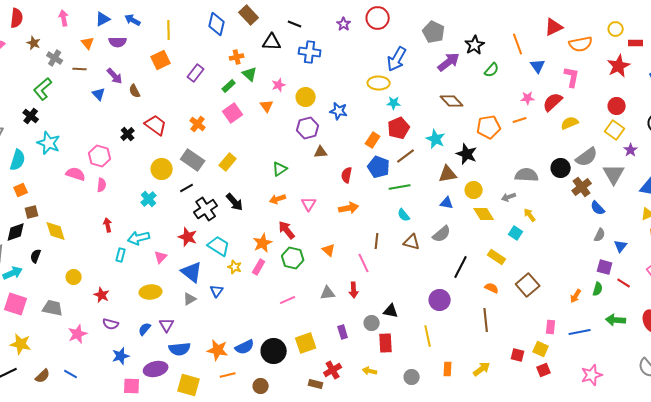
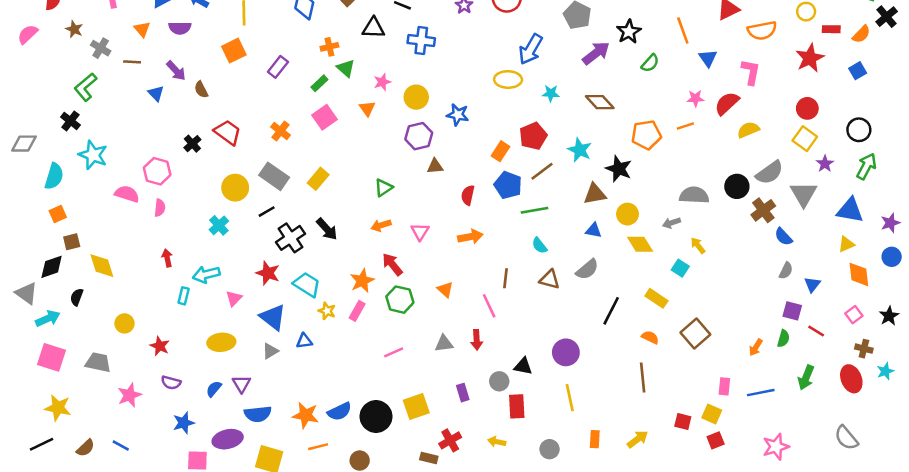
cyan star: (394, 103) -> (551, 93), moved
blue triangle: (217, 291) -> (304, 341), turned 48
purple circle: (440, 300) -> (566, 352), moved
green arrow: (616, 320) -> (806, 378), turned -72

